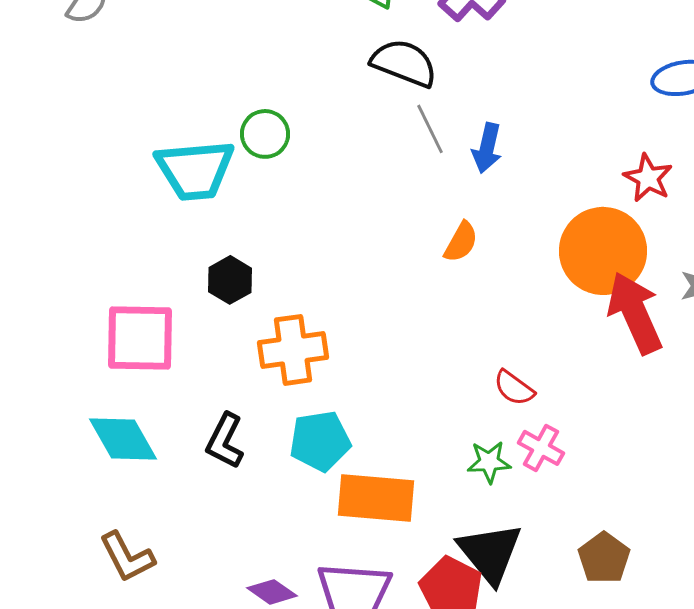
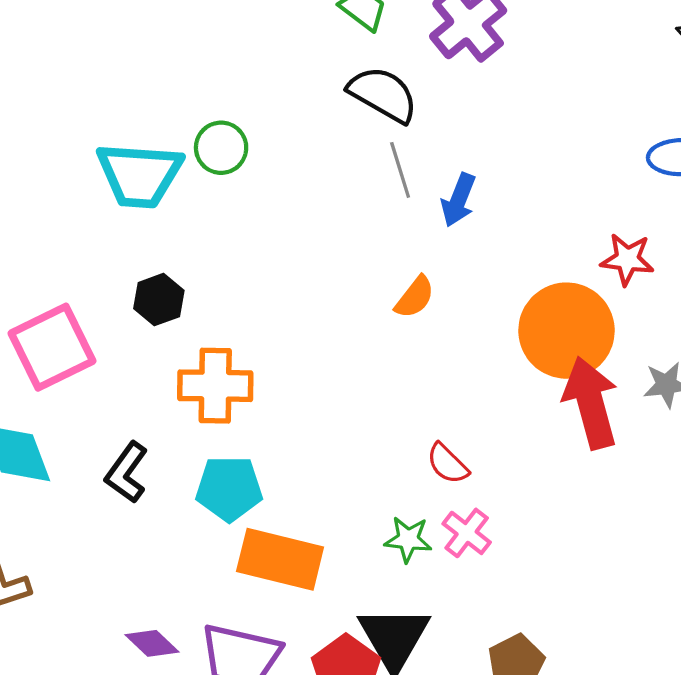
red star: (648, 178) -> (627, 259), turned -30
pink square: (140, 338) -> (52, 347), turned -36

